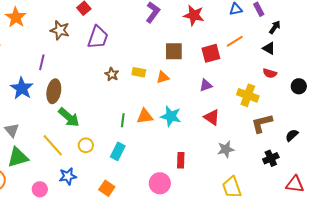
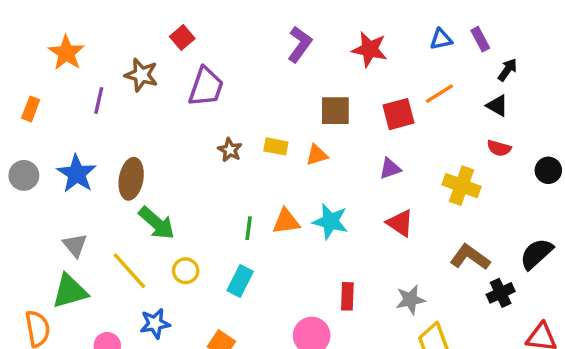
purple line: (42, 62) -> (99, 100), moved
brown L-shape: (262, 123) -> (470, 257), moved, turned 50
gray triangle: (12, 130) -> (75, 245), moved
black semicircle: (292, 135) -> (536, 254), size x1.5
gray star: (226, 149) -> (410, 300), moved

